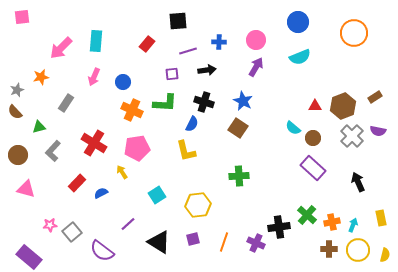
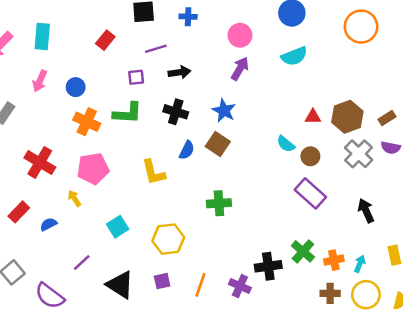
blue cross: (219, 42) -> (188, 17), moved
brown rectangle: (375, 97) -> (387, 118), moved
blue semicircle: (192, 124) -> (187, 150), moved

